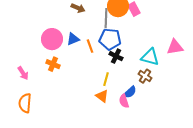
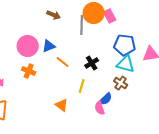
blue pentagon: (110, 39) -> (125, 45), moved
orange line: (90, 46) -> (63, 62), moved, turned -32
black cross: (116, 56) -> (92, 63), turned 32
orange triangle: (102, 96) -> (62, 105), moved

